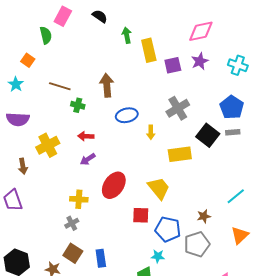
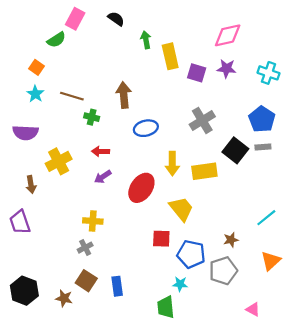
green semicircle: (46, 35) -> (56, 40), turned 72
purple star: (200, 61) -> (227, 69), turned 30
purple square: (173, 65) -> (197, 73), turned 30
cyan star: (16, 84) -> (35, 94), moved
yellow arrow: (151, 132) -> (172, 164), moved, size x1.5
red ellipse: (114, 185) -> (141, 188), moved

